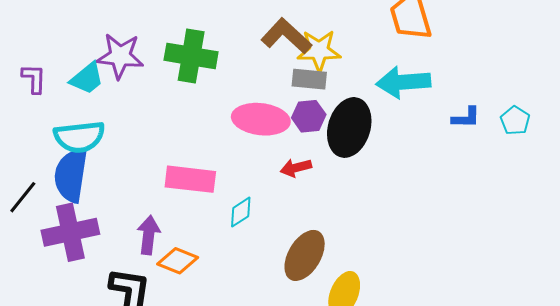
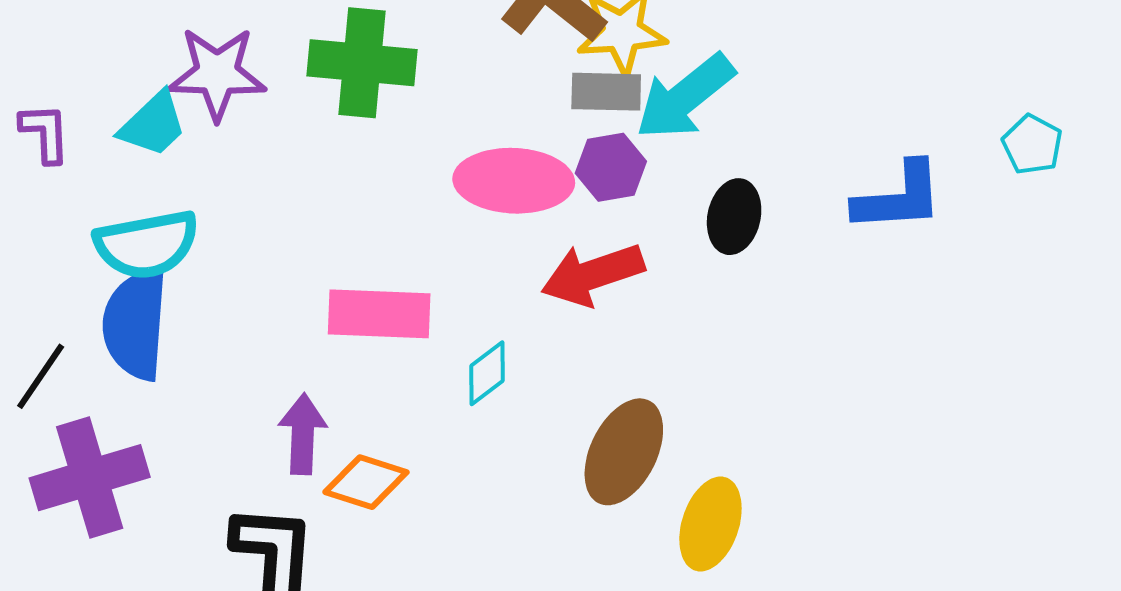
cyan arrow: (403, 82) -> (685, 97), moved, turned -30
blue L-shape: (466, 118) -> (899, 197), moved, size x1.6
black ellipse: (349, 127) -> (734, 217), moved, size x0.6
red arrow: (296, 168) -> (593, 274), size x1.6
purple cross: (70, 232) -> (90, 478), moved

